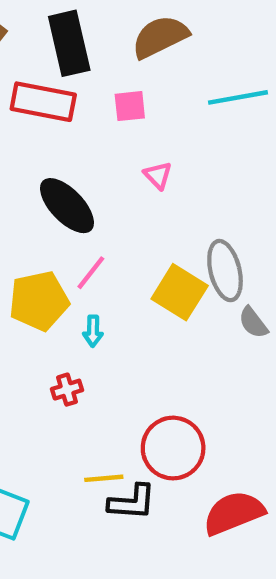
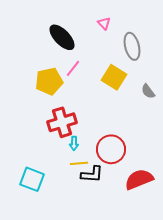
gray ellipse: (225, 271) -> (132, 46), moved
cyan arrow: (93, 331) -> (74, 143), moved
red cross: (67, 390) -> (62, 122), size x2.0

